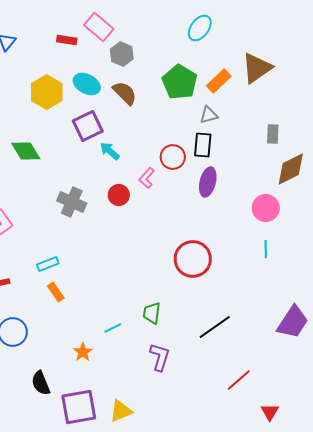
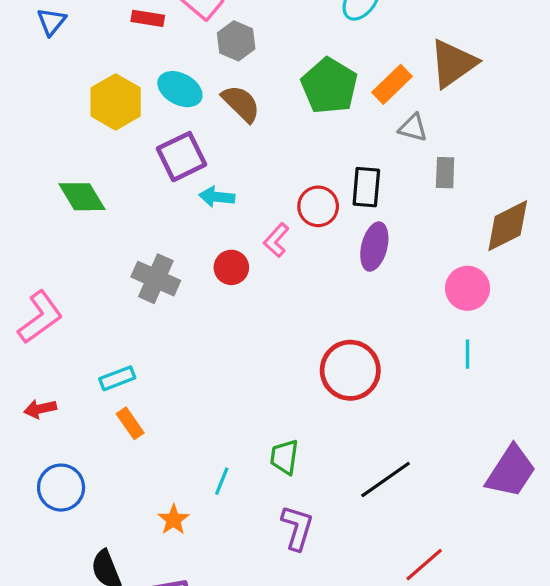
gray triangle: (209, 115) -> (413, 128), moved, turned 30
gray rectangle: (273, 134) -> (445, 173), moved
cyan arrow: (110, 151) -> (217, 197), turned -35
cyan line: (113, 328) -> (222, 481), turned -42

